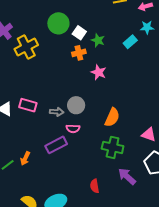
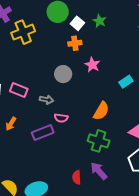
green star: (98, 40) -> (99, 21), moved
cyan rectangle: (130, 42) -> (126, 82), moved
gray circle: (76, 105) -> (63, 74), moved
orange arrow: (25, 158) -> (11, 124), moved
purple arrow: (127, 176) -> (99, 171), moved

